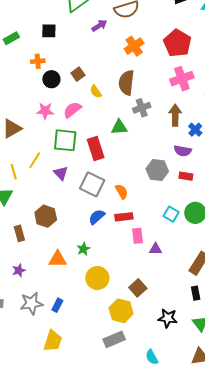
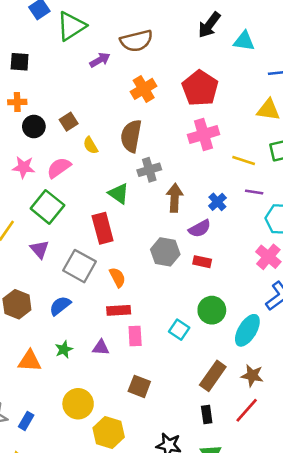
black square: (49, 31) -> (20, 62), moved
brown arrow: (175, 115) -> (175, 198), moved
green triangle: (119, 127) -> (119, 194), turned 36
green square: (65, 140) -> (47, 207), turned 30
red rectangle: (96, 149) -> (103, 228), moved
purple semicircle: (183, 151) -> (200, 229), turned -42
cyan square: (171, 214) -> (179, 330), moved
blue semicircle: (97, 217) -> (60, 306), moved
purple triangle: (156, 249) -> (101, 348), moved
yellow circle: (97, 278) -> (78, 404), moved
brown square: (138, 288) -> (139, 386), moved, turned -30

